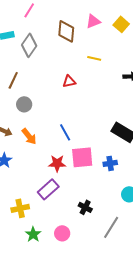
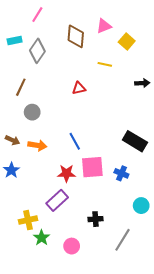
yellow square: (121, 24) -> (127, 42), moved
orange arrow: (29, 136) -> (37, 145), turned -42
blue cross: (110, 163) -> (121, 173), turned 32
black cross: (85, 207) -> (96, 219), turned -32
green star: (33, 234) -> (42, 238), moved

